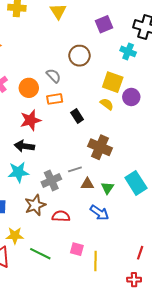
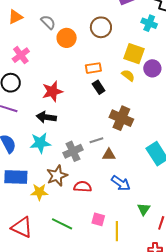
gray semicircle: (53, 76) -> (48, 22), moved
orange circle: (29, 88) -> (67, 38), moved
orange rectangle: (55, 99) -> (93, 68), moved
green triangle: (107, 188) -> (144, 209), moved
yellow star: (15, 236) -> (39, 192), moved

